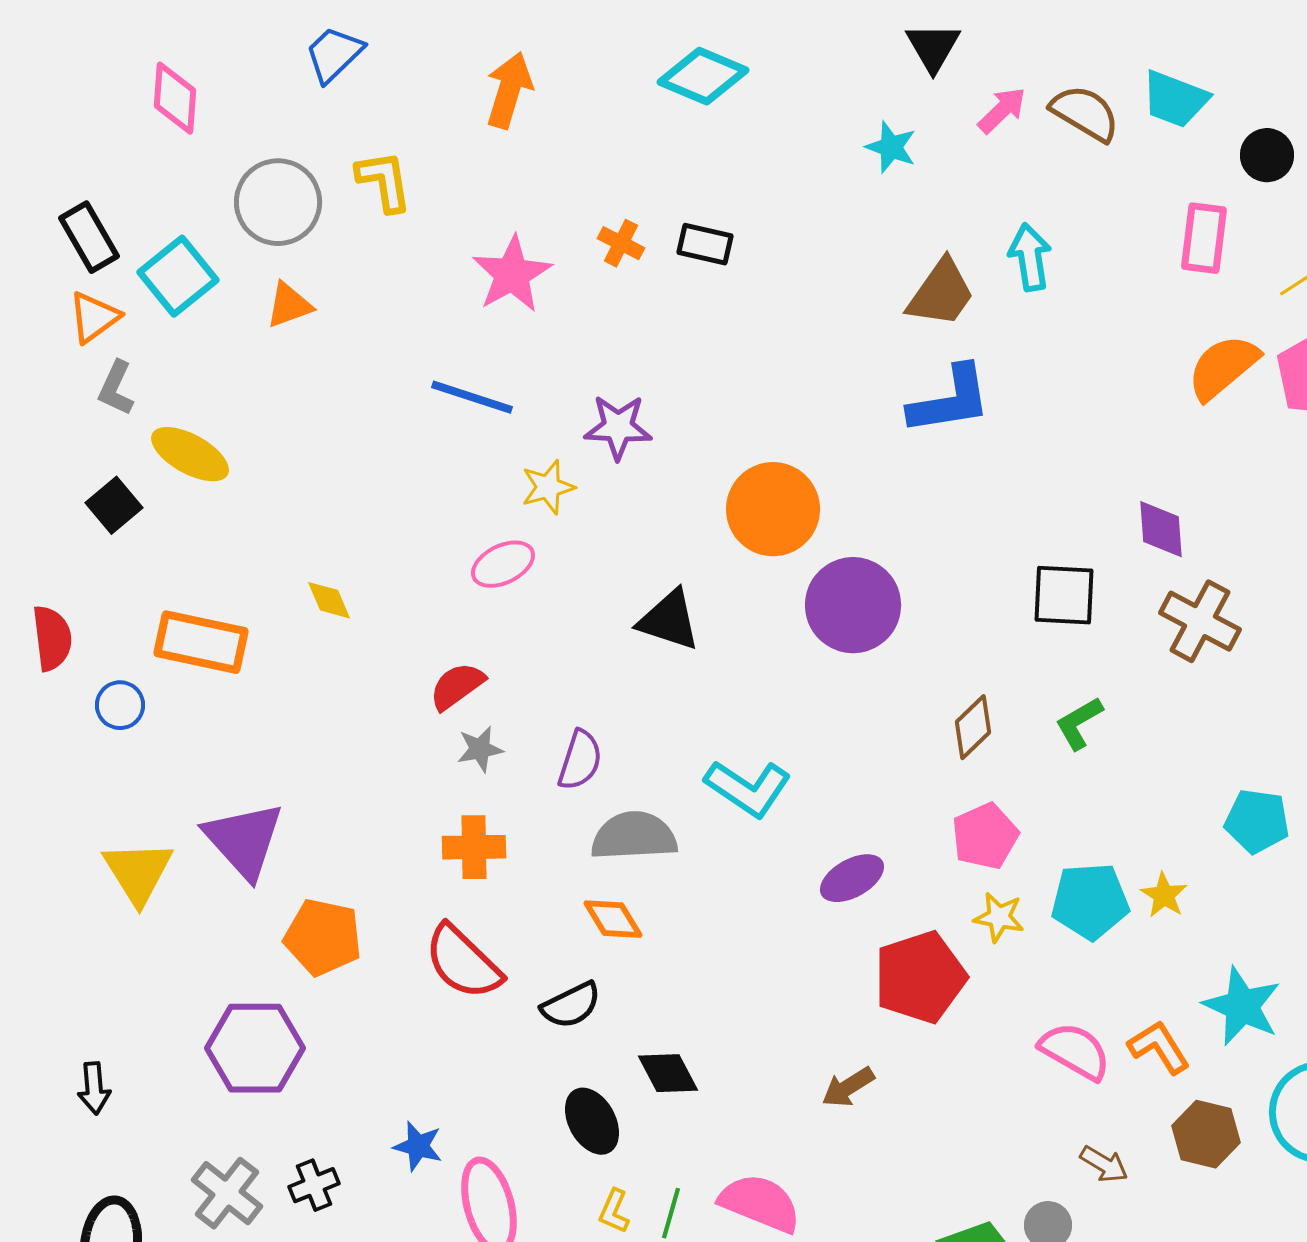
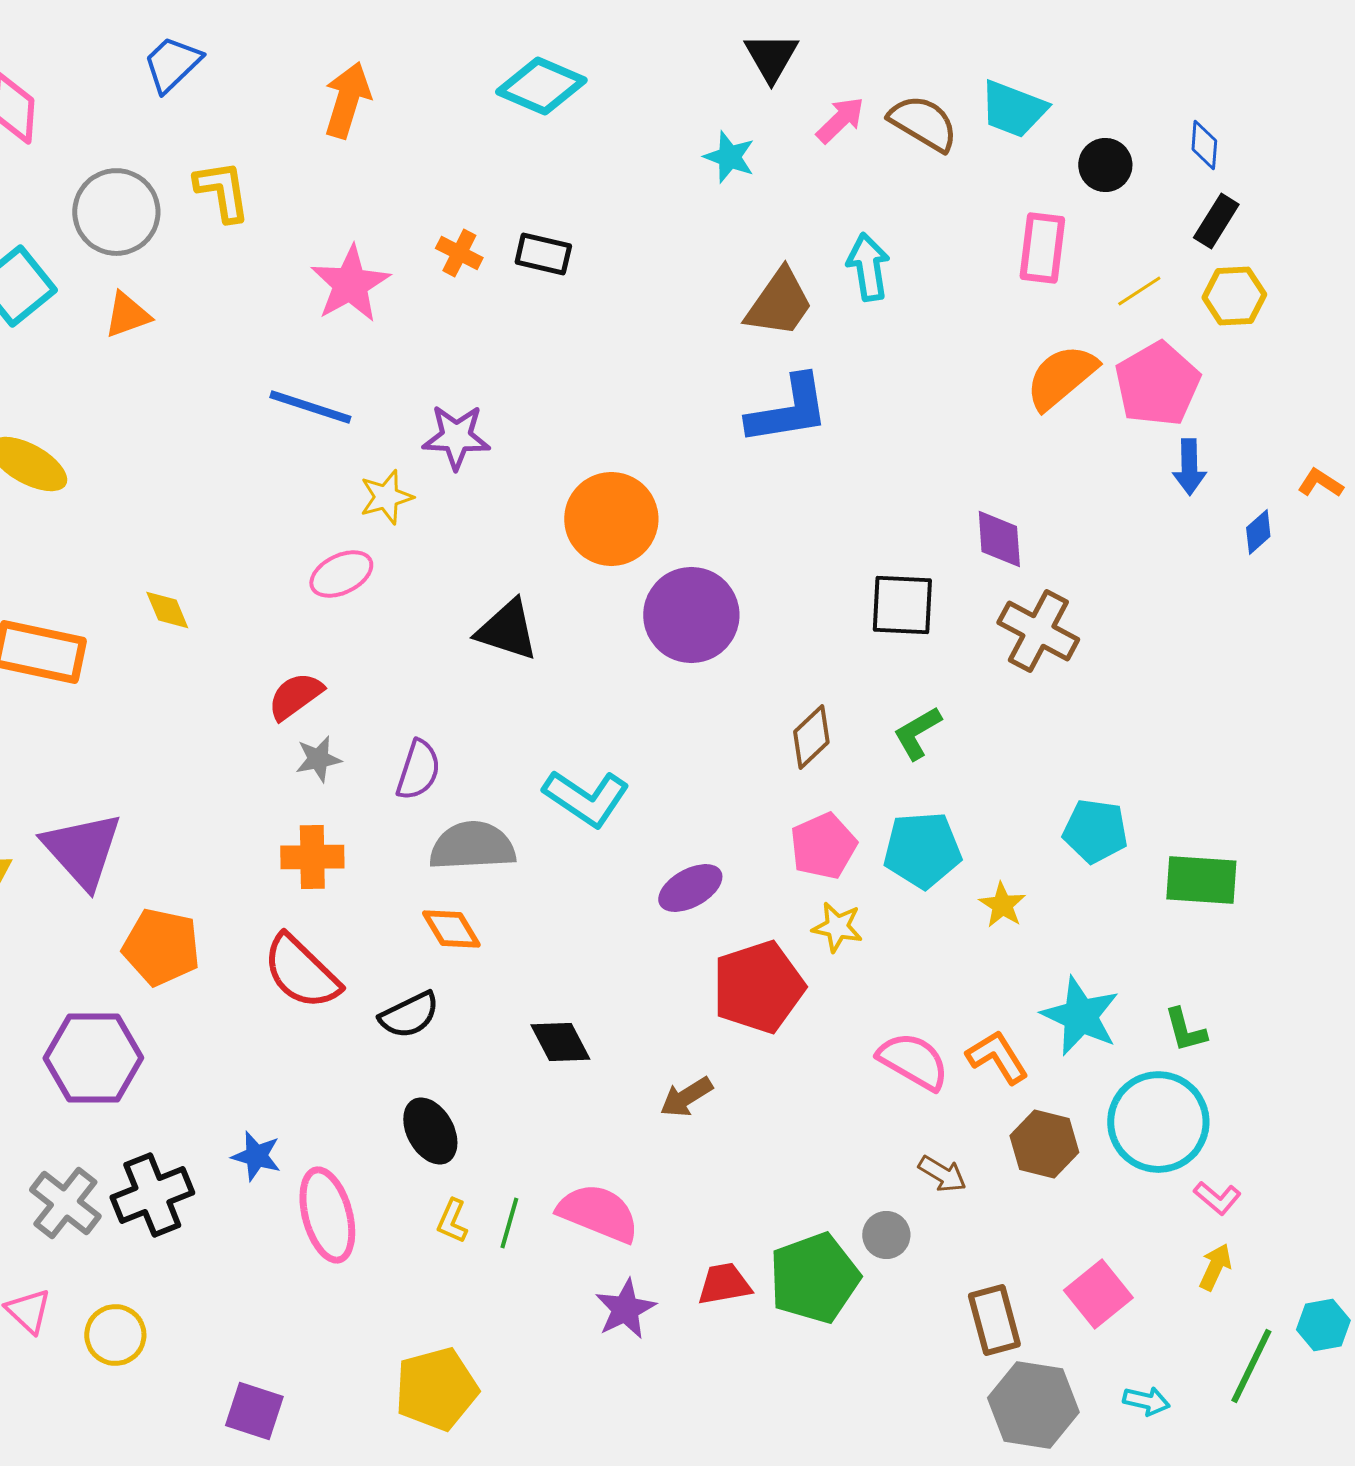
cyan pentagon: (1090, 901) -> (922, 850), moved
black diamond: (668, 1073) -> (560, 1042), moved
black cross: (314, 1185) -> (152, 1195), size x1.6

